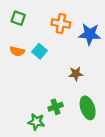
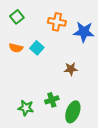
green square: (18, 18) -> (17, 17), turned 32
green ellipse: (88, 108) -> (73, 112), moved, turned 40
green star: (36, 122) -> (26, 108), moved

